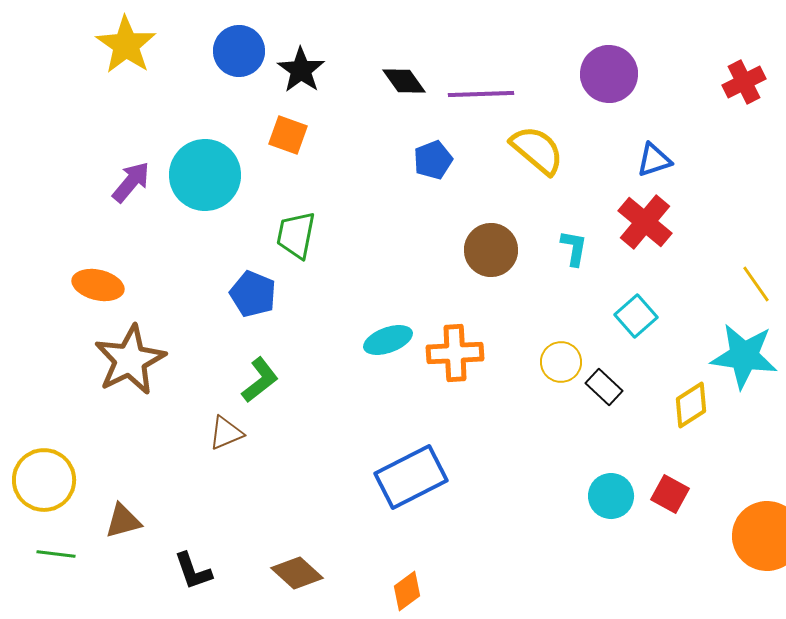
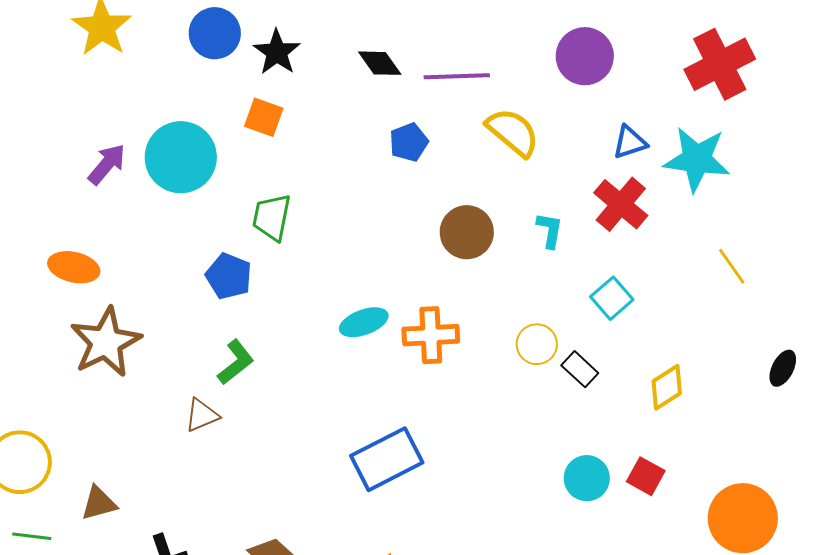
red cross: (744, 82) -> (720, 64), size x1.6
cyan star: (744, 356) -> (697, 159), moved

